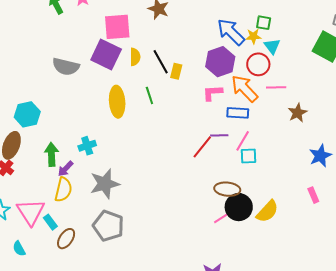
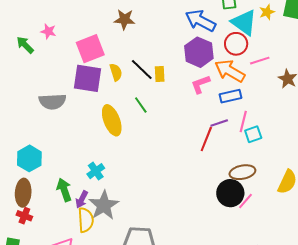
yellow star: (253, 36) -> (267, 12), moved
cyan triangle: (272, 46) -> (244, 22), size x1.6
gray star: (105, 184) -> (104, 205), moved
black circle: (239, 207) -> (230, 193), moved

